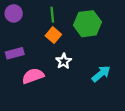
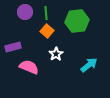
purple circle: (14, 13) -> (25, 12), moved
pink semicircle: (33, 76) -> (29, 67), turned 42

